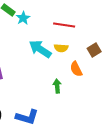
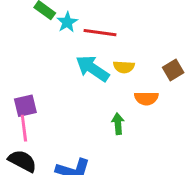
red line: (64, 25) -> (100, 33), moved
orange semicircle: (76, 69) -> (146, 98), turned -63

